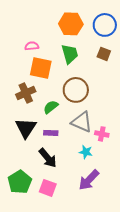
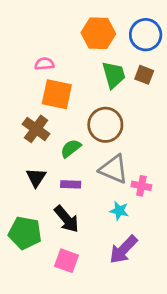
green trapezoid: (70, 54) -> (114, 75), moved
brown cross: (26, 93) -> (36, 129), turned -30
black triangle: (26, 128) -> (36, 177), size x0.7
green pentagon: (20, 182) -> (25, 233), moved, turned -30

